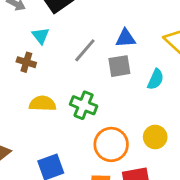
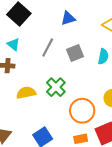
blue triangle: (126, 38) -> (68, 18), moved
green cross: (84, 105) -> (56, 87), turned 36

